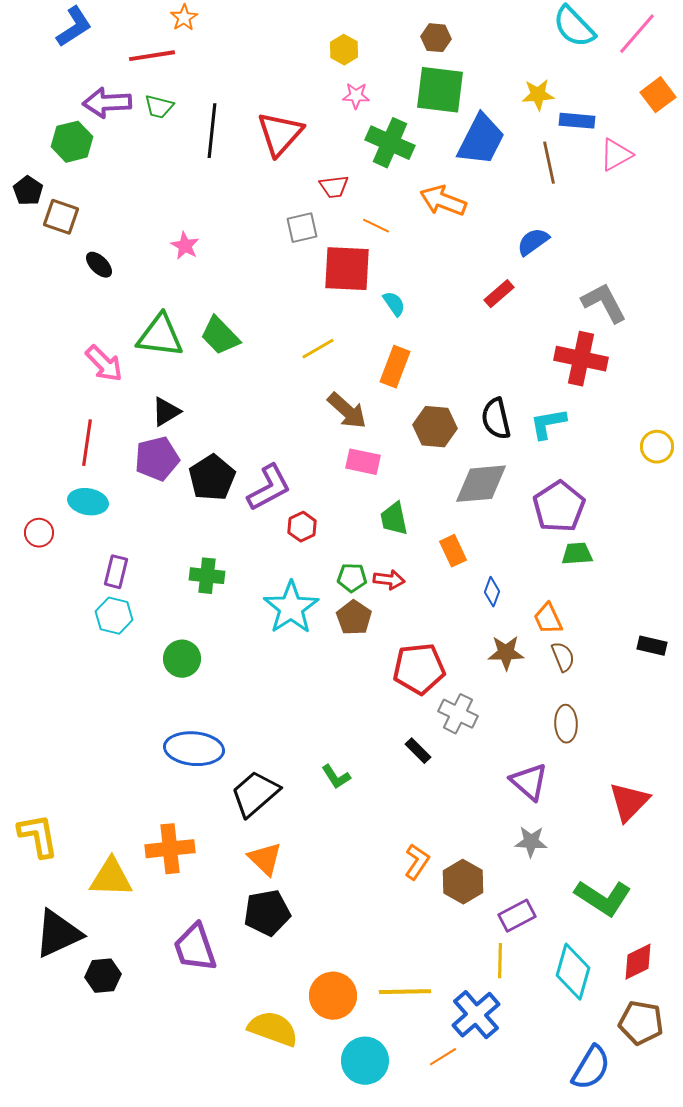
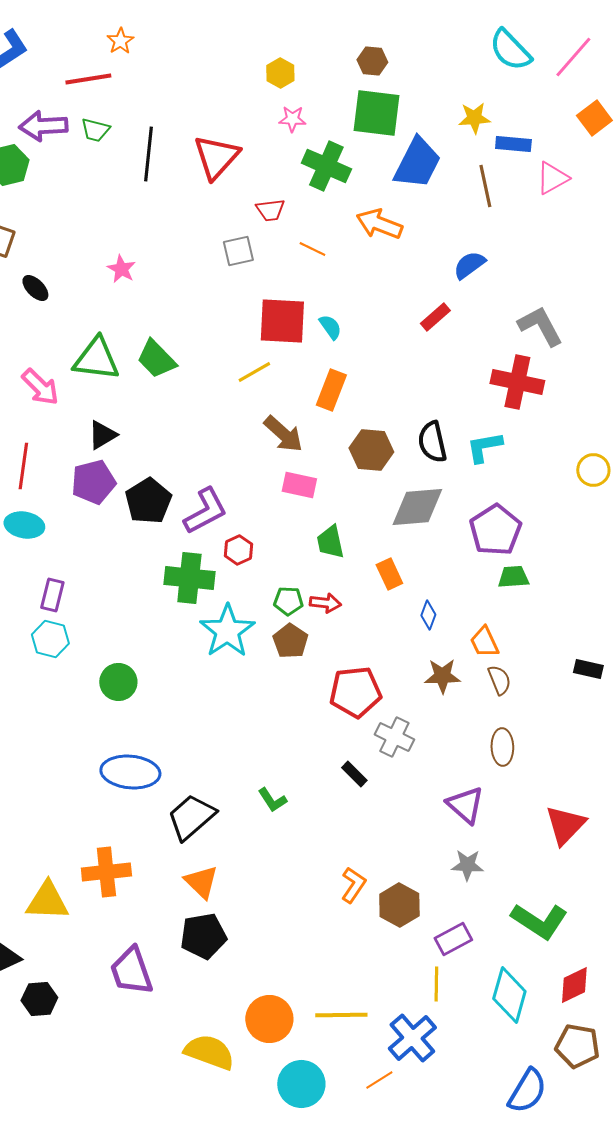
red square: (347, 269) -> (282, 321), moved
green cross: (207, 576) -> (189, 578), moved, size x1.4

